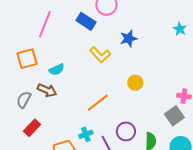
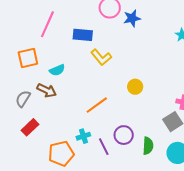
blue rectangle: (86, 21) -> (83, 35), moved, turned -30
blue star: (129, 39) -> (132, 18), moved

